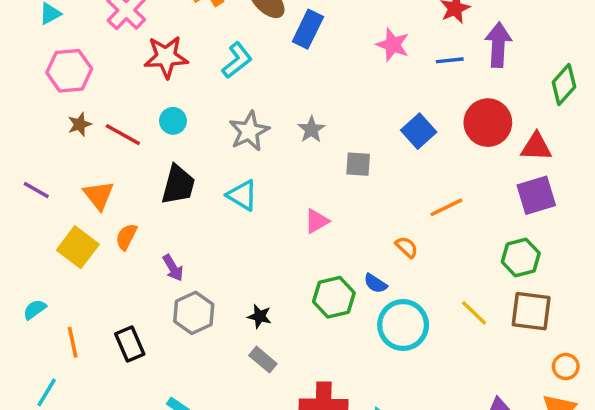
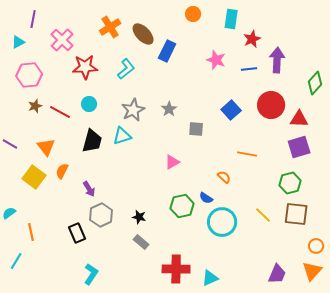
cyan triangle: (242, 195) -> (122, 136), moved, turned -48
orange line: (446, 207) -> (247, 154), turned 36
black rectangle: (130, 344) -> (77, 233), moved

